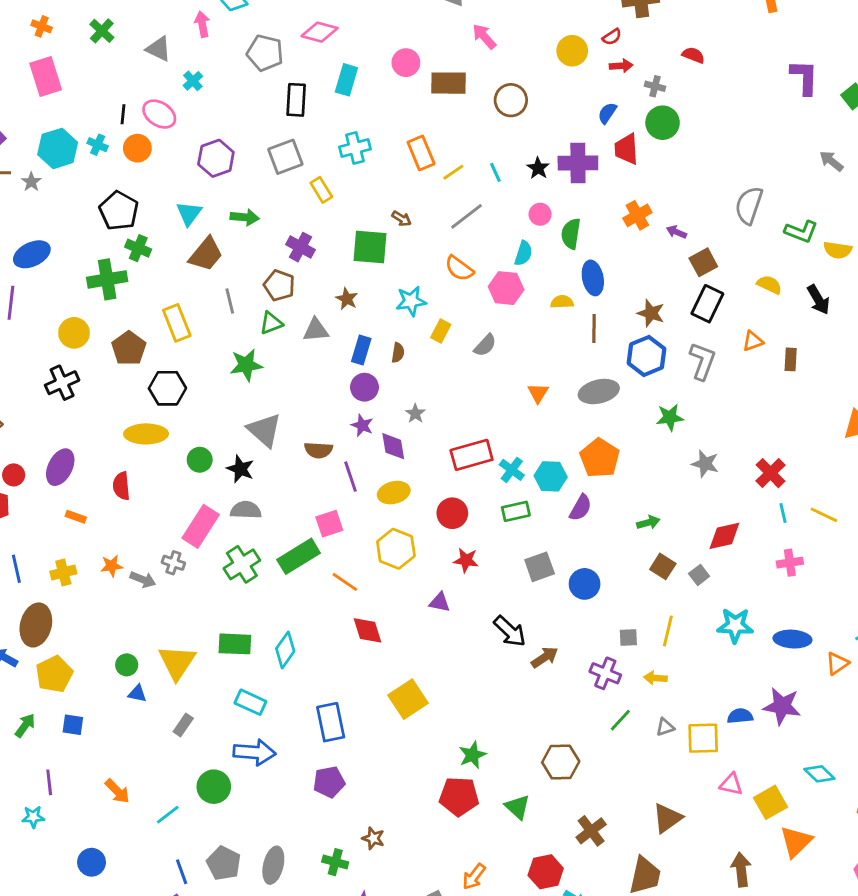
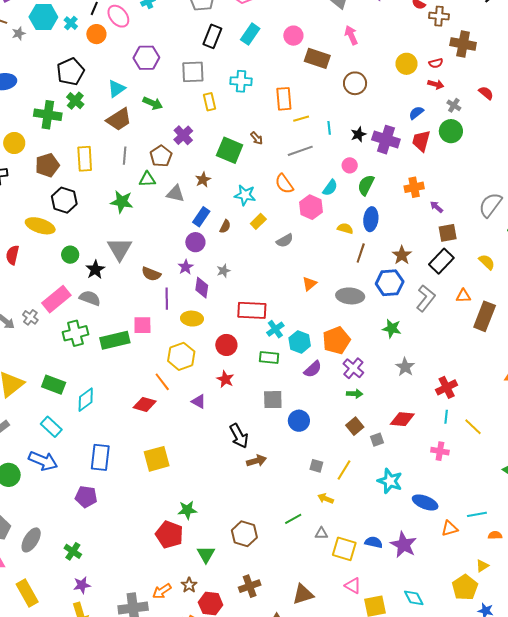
brown rectangle: (791, 359) -> (485, 316), size x1.8
orange line: (345, 582) -> (162, 382), moved
red diamond: (367, 630) -> (145, 404), turned -75
purple cross: (605, 673) -> (353, 368), moved
brown star: (373, 838) -> (189, 585), moved

